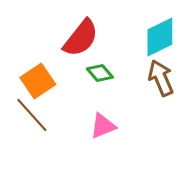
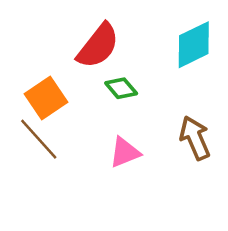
brown arrow: (161, 78) -> (195, 138), moved

